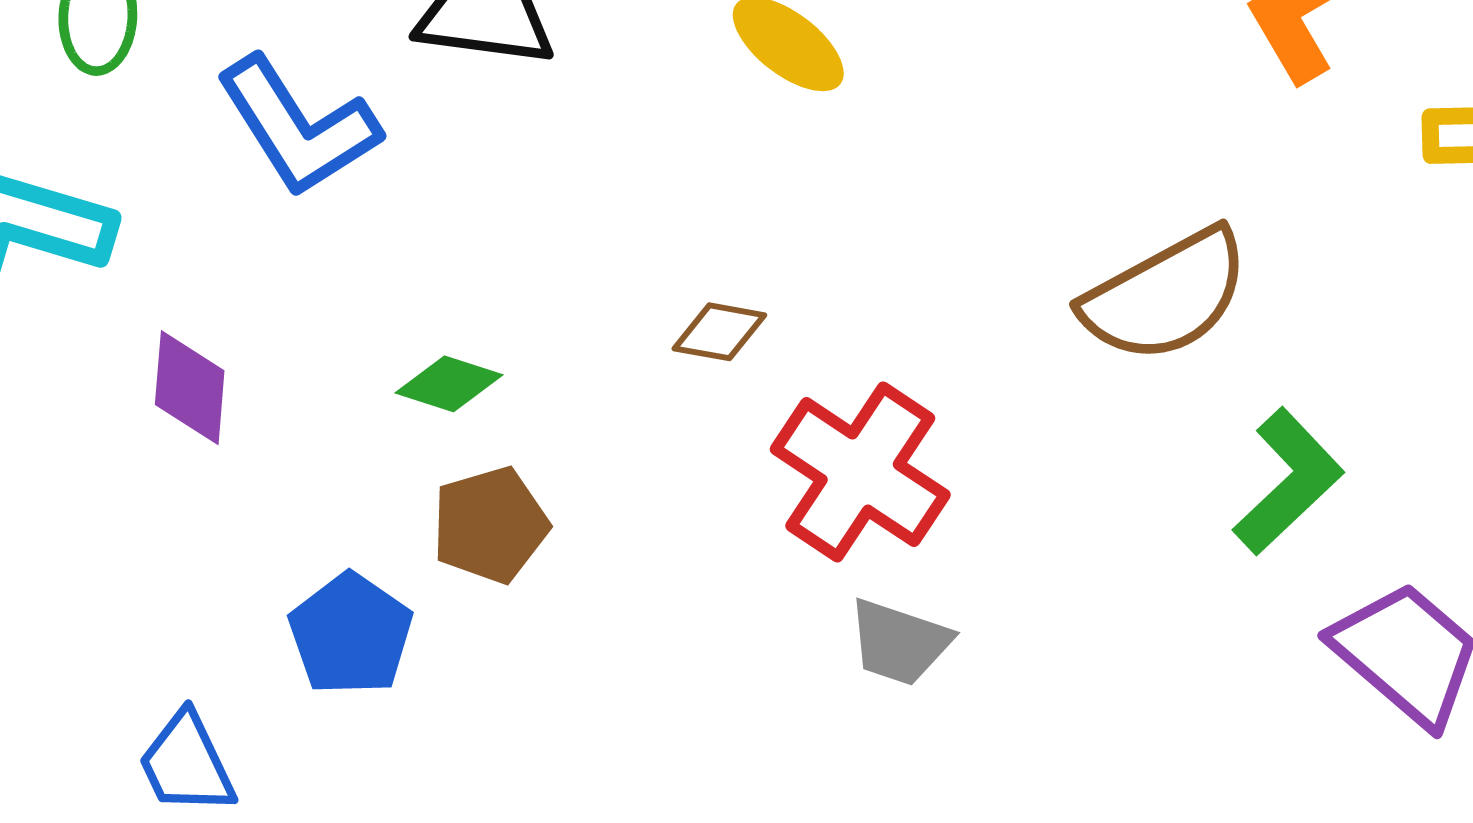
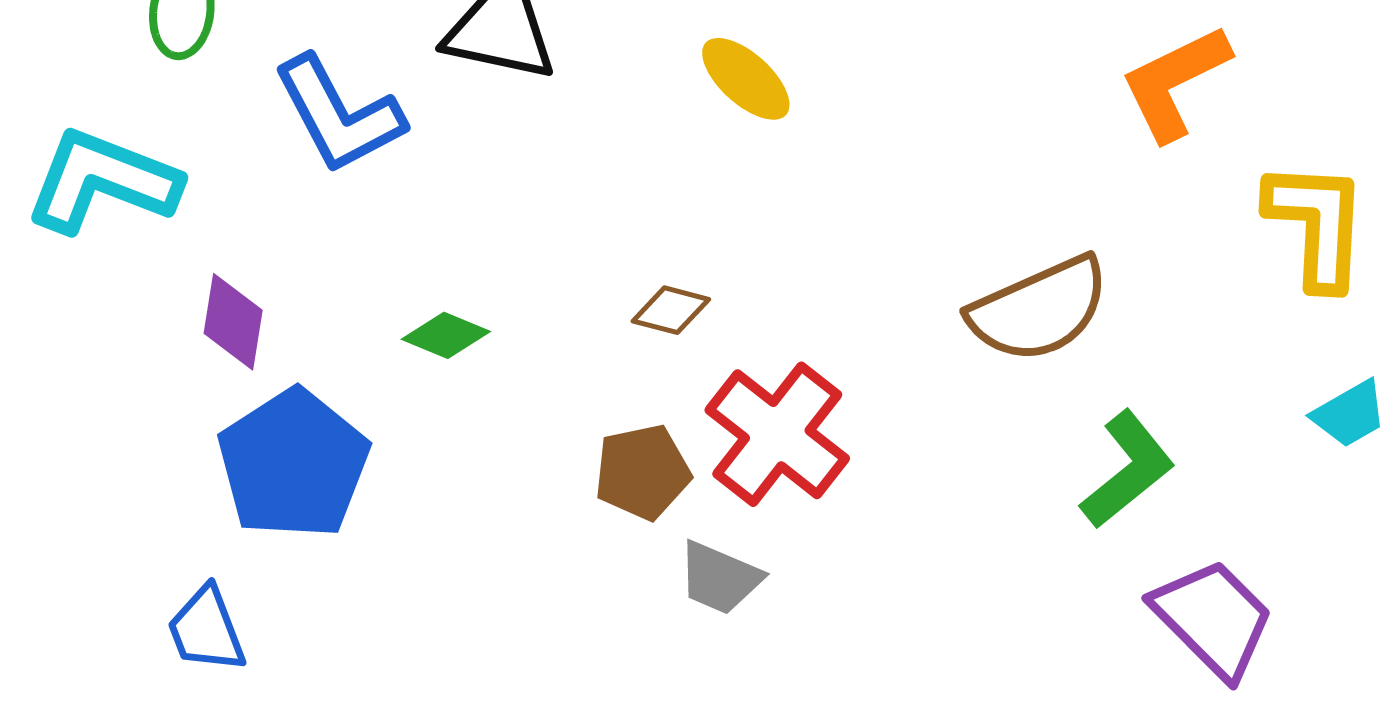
brown pentagon: (490, 525) -> (642, 472), moved
blue pentagon: (351, 634) -> (293, 464), moved, size x1.5
gray trapezoid: (899, 642) -> (720, 578), moved

